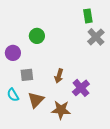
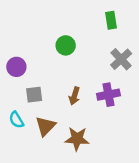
green circle: (37, 36) -> (66, 45), moved
gray cross: (96, 37) -> (121, 59), moved
purple cross: (81, 88) -> (108, 95), moved, turned 30

